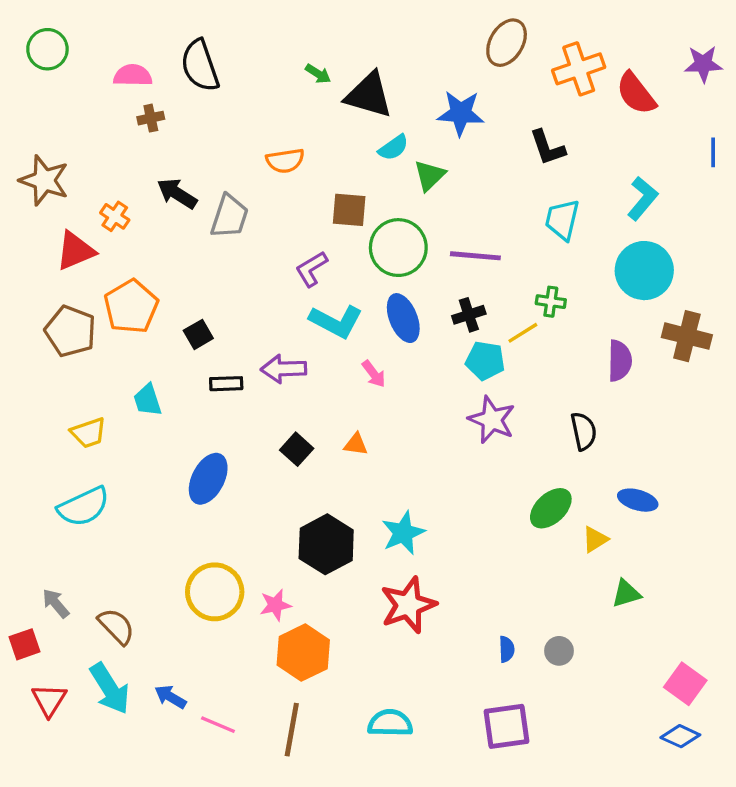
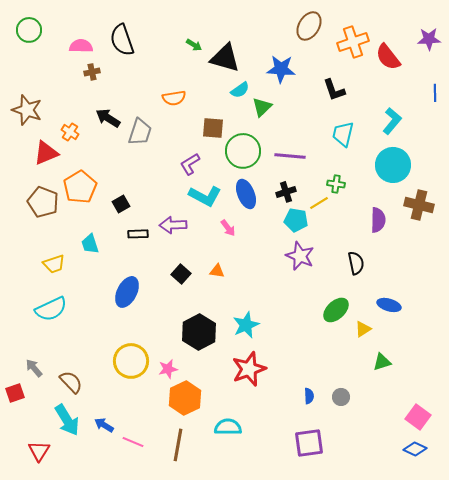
red triangle: (49, 700) -> (39, 451), moved
cyan semicircle: (390, 723) -> (228, 427), moved

